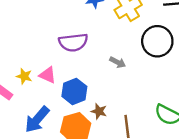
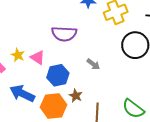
gray arrow: (118, 62) -> (93, 64), moved
blue arrow: (37, 119) -> (22, 93), turned 65

